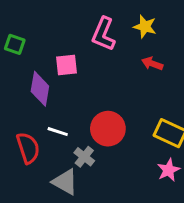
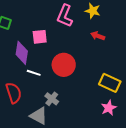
red circle: (108, 129) -> (64, 65), moved
white line: (58, 132) -> (34, 73), moved

